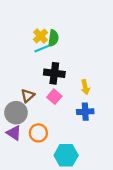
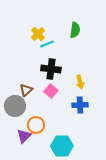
green semicircle: (53, 38) -> (75, 30), moved
cyan line: (42, 49) -> (47, 44), moved
purple triangle: (14, 133) -> (24, 136), moved, turned 42

